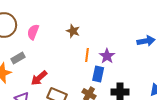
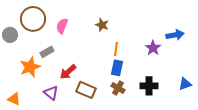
purple star: (107, 56) -> (153, 48), moved
blue rectangle: (98, 74) -> (117, 68), moved

